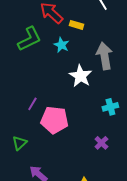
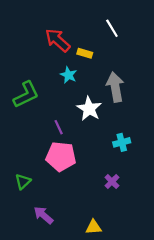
green L-shape: (29, 39) -> (26, 95), moved
purple line: (32, 104) -> (59, 127), moved, turned -56

